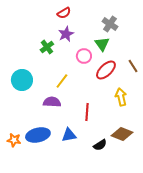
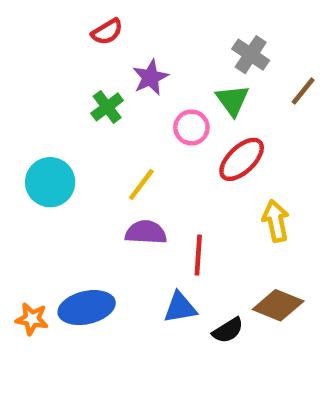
red semicircle: (64, 13) -> (107, 32), moved
brown line: (133, 66) -> (303, 91), moved, turned 72
purple semicircle: (52, 102) -> (146, 232), moved
blue triangle: (69, 135) -> (180, 308), moved

